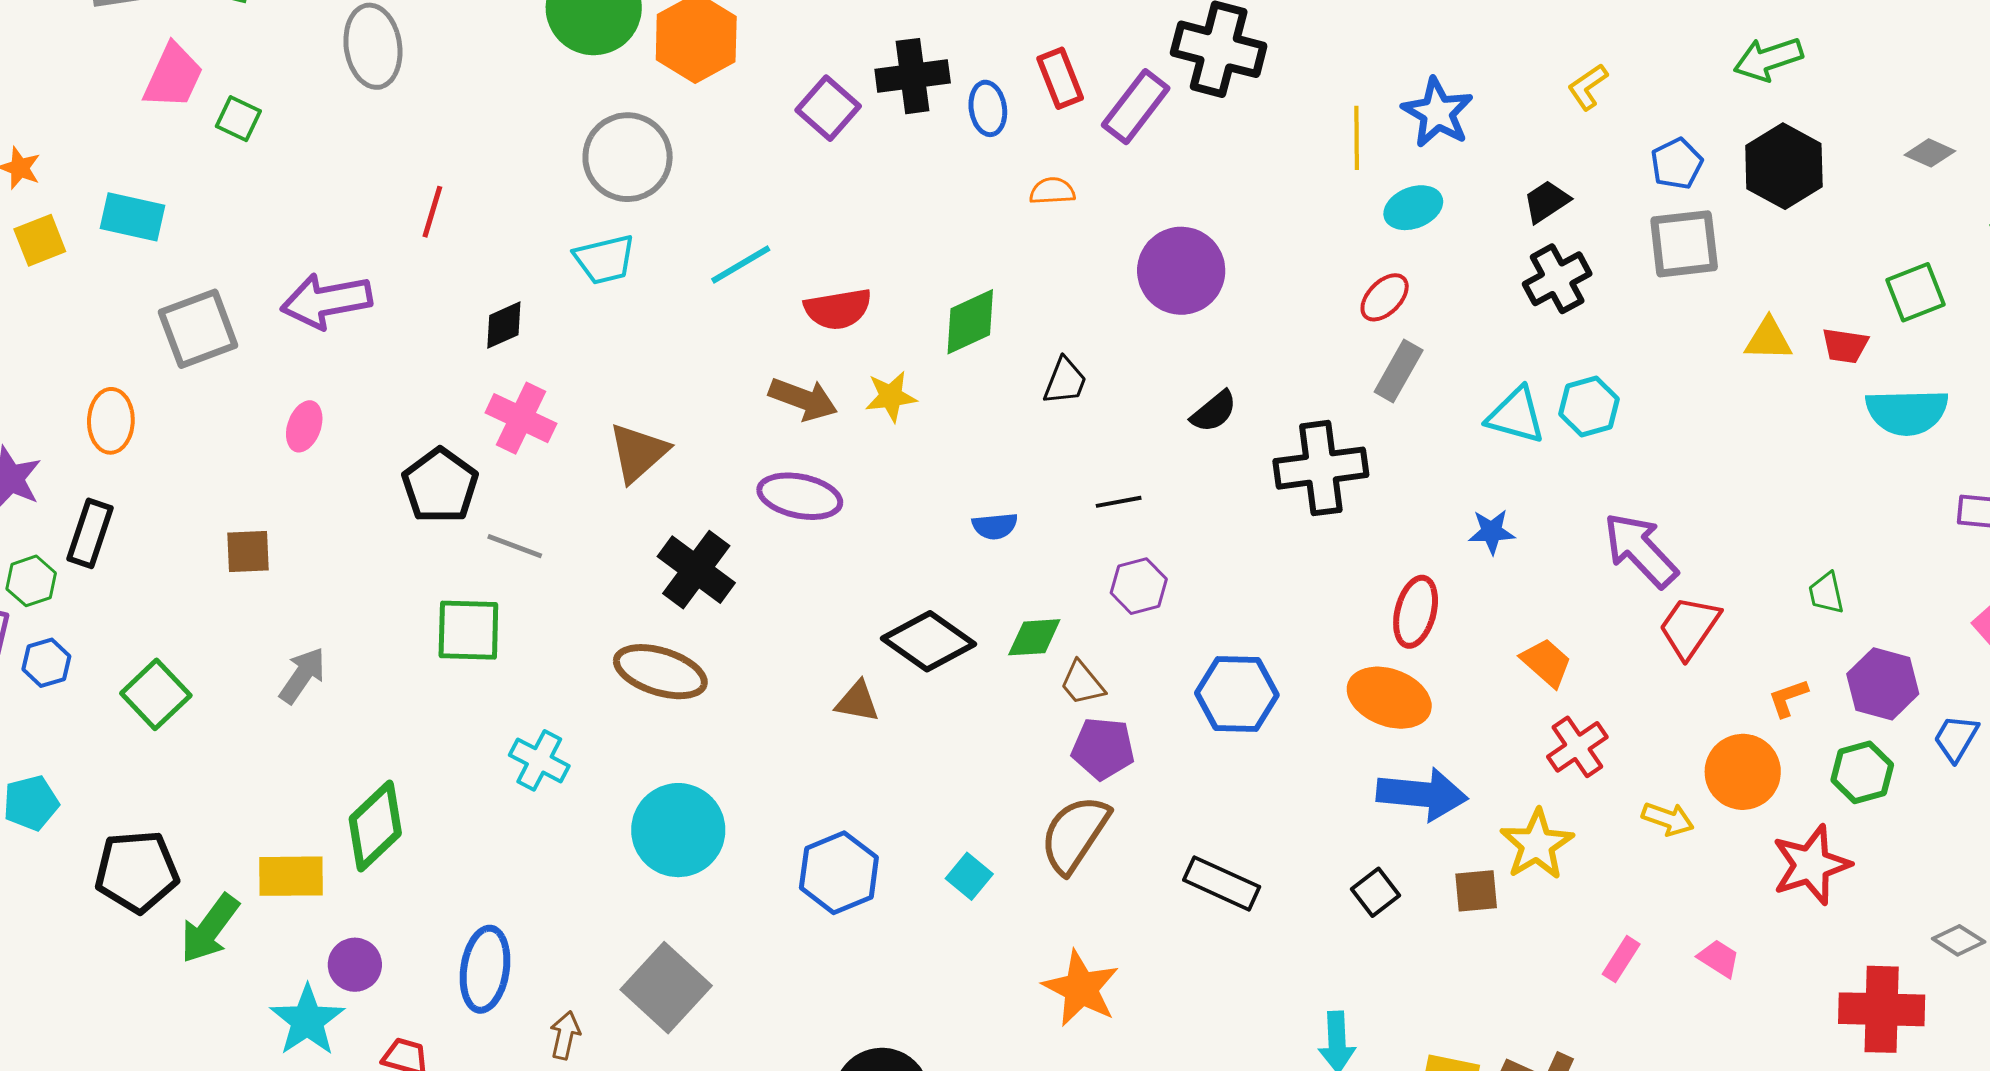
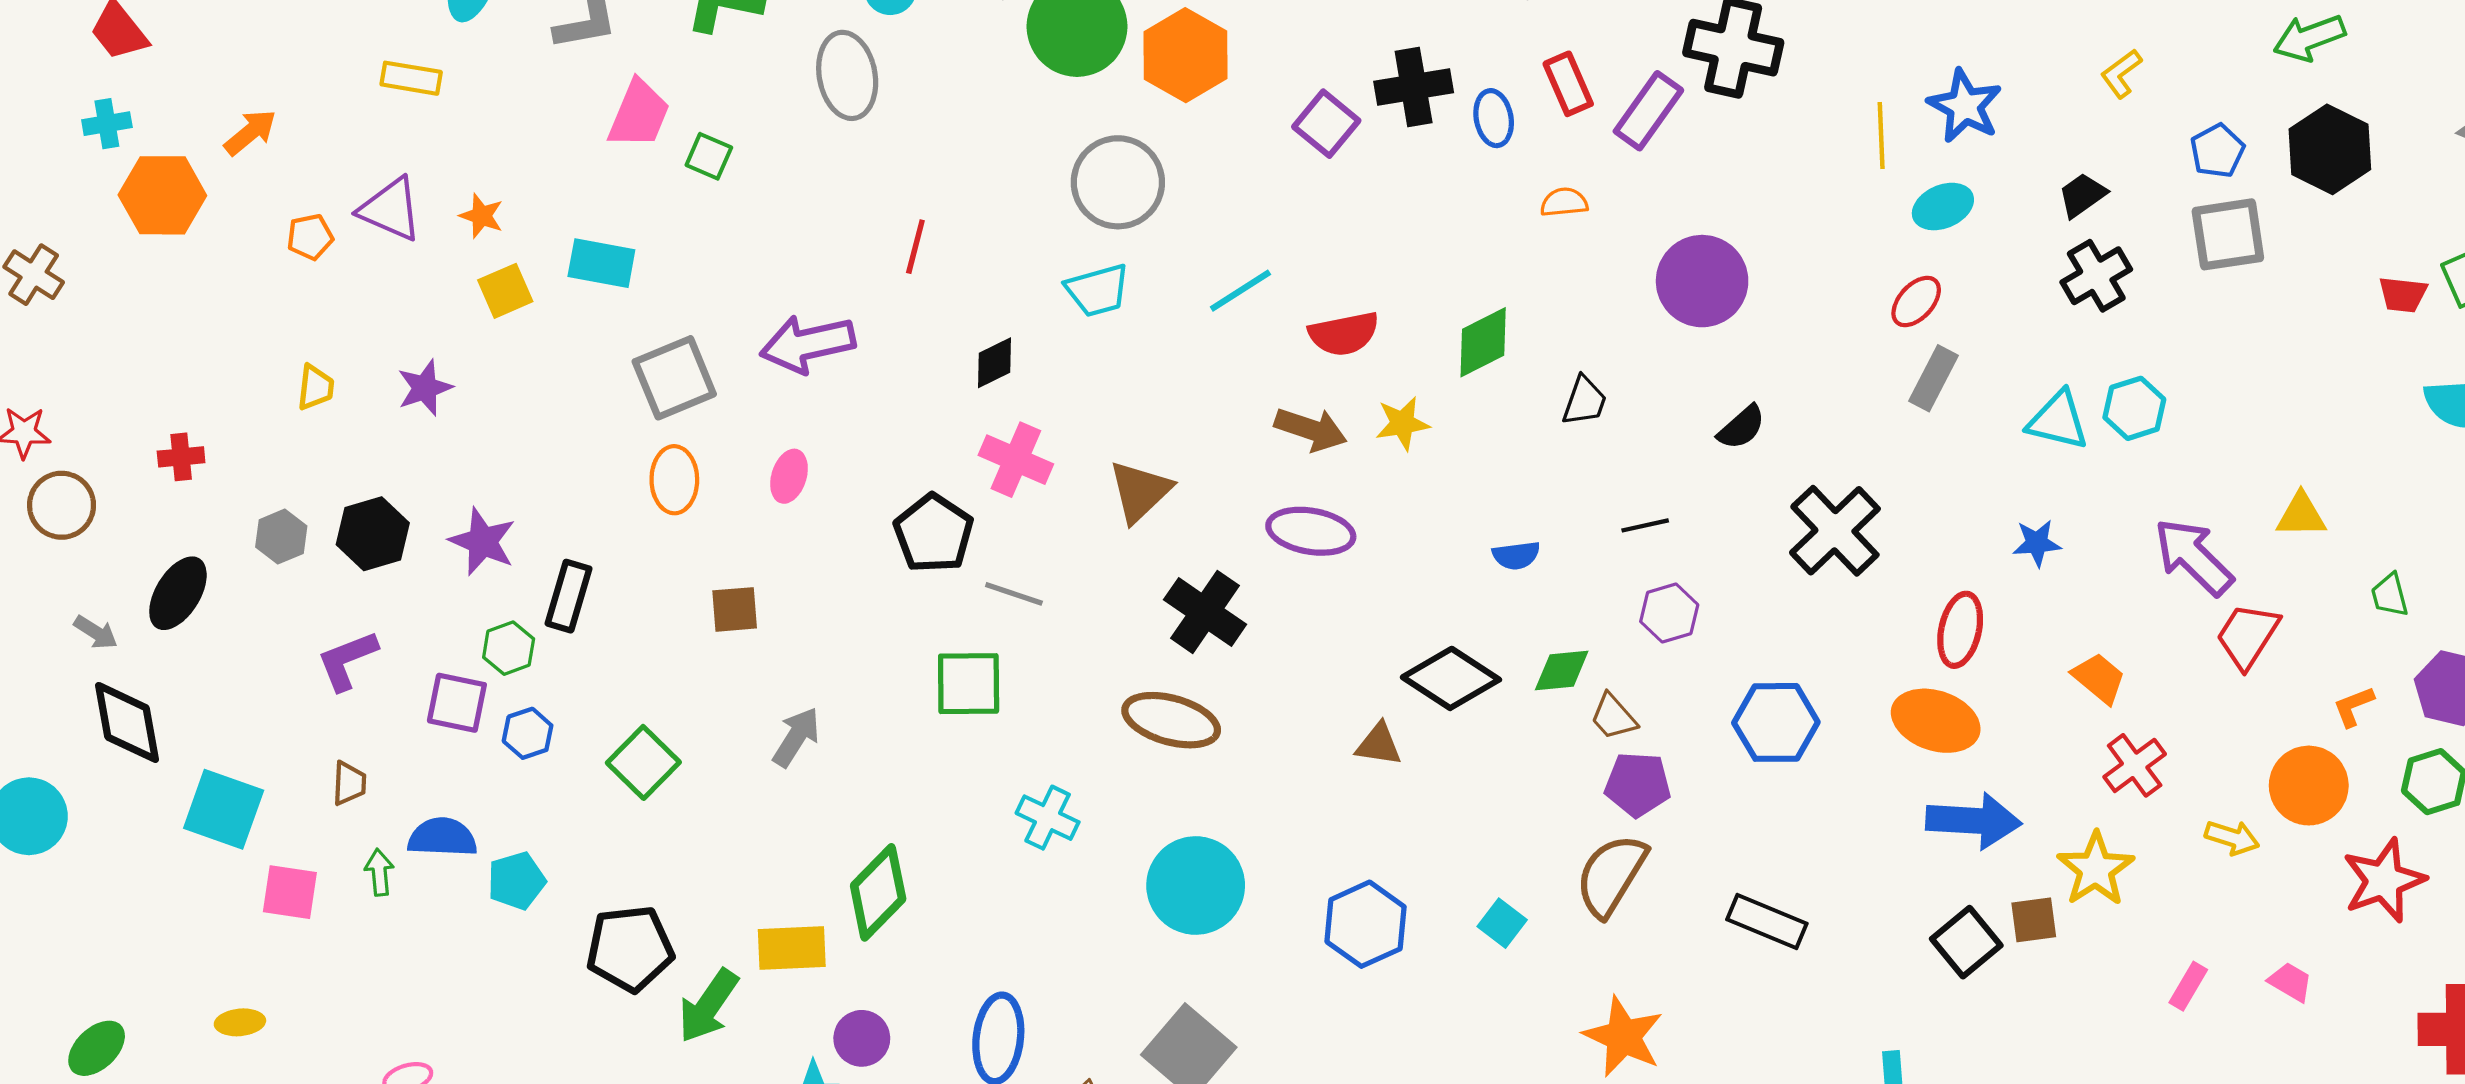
yellow triangle: (1768, 339) -> (2301, 515), moved
red trapezoid: (1845, 346) -> (2403, 295), moved
orange ellipse: (111, 421) -> (674, 480), moved
black cross: (1321, 468) -> (1835, 531), moved, turned -34
black square: (1375, 892) -> (1966, 942), moved, size x1.4

